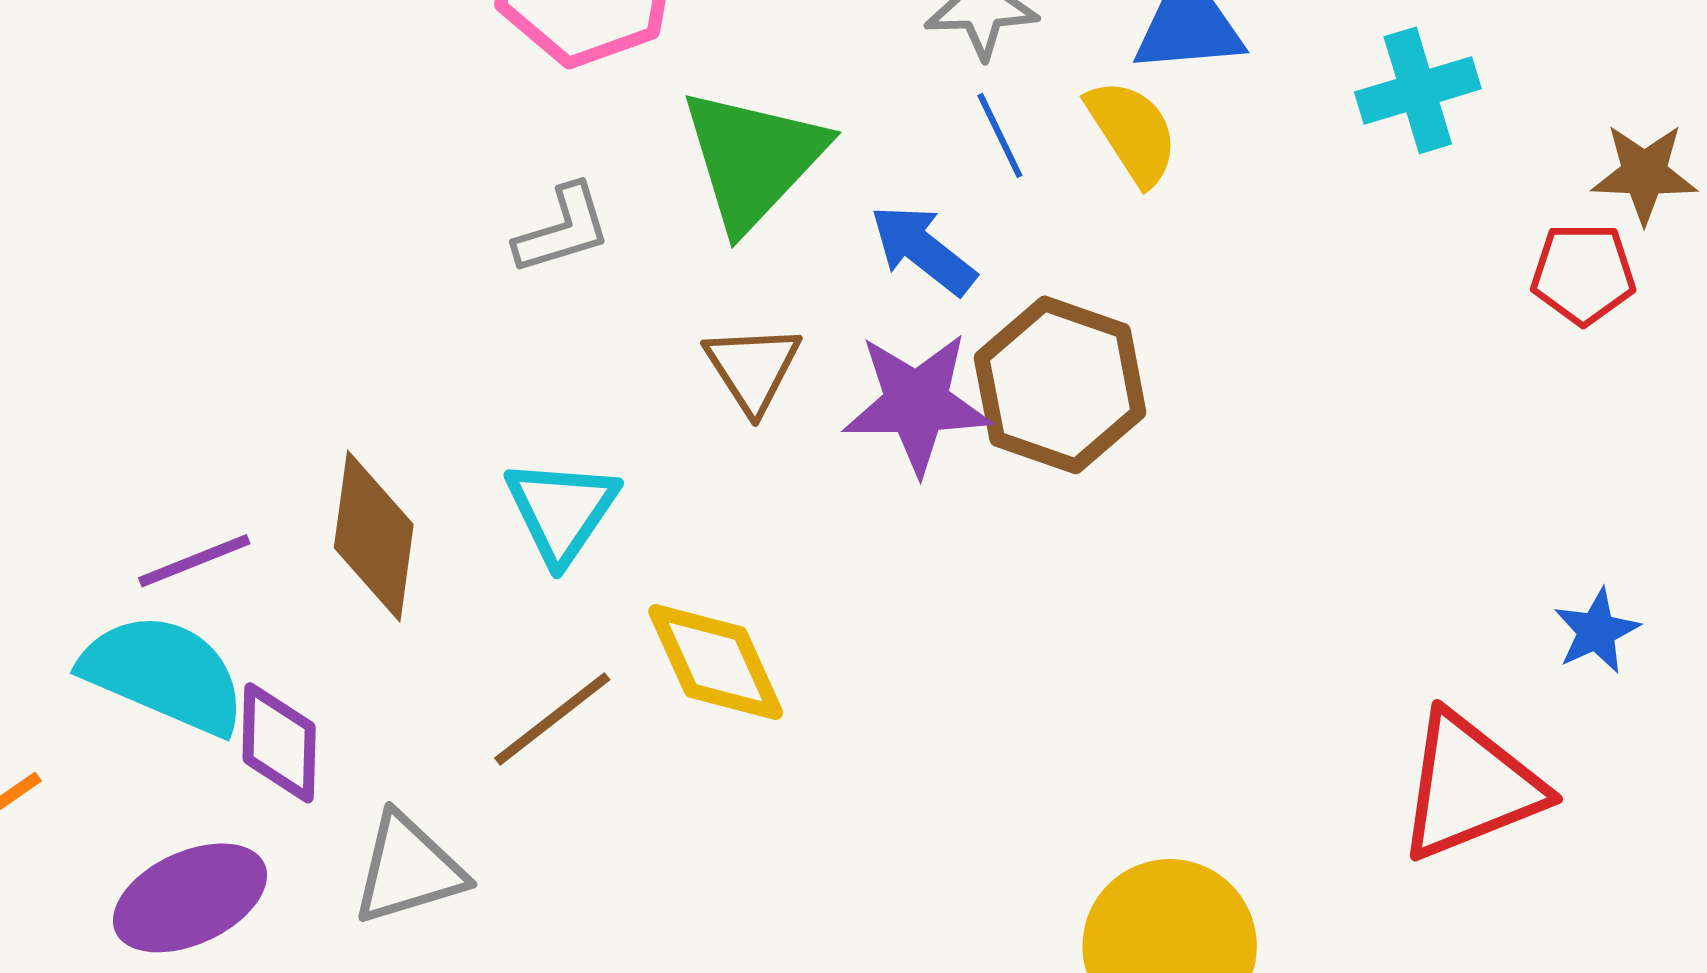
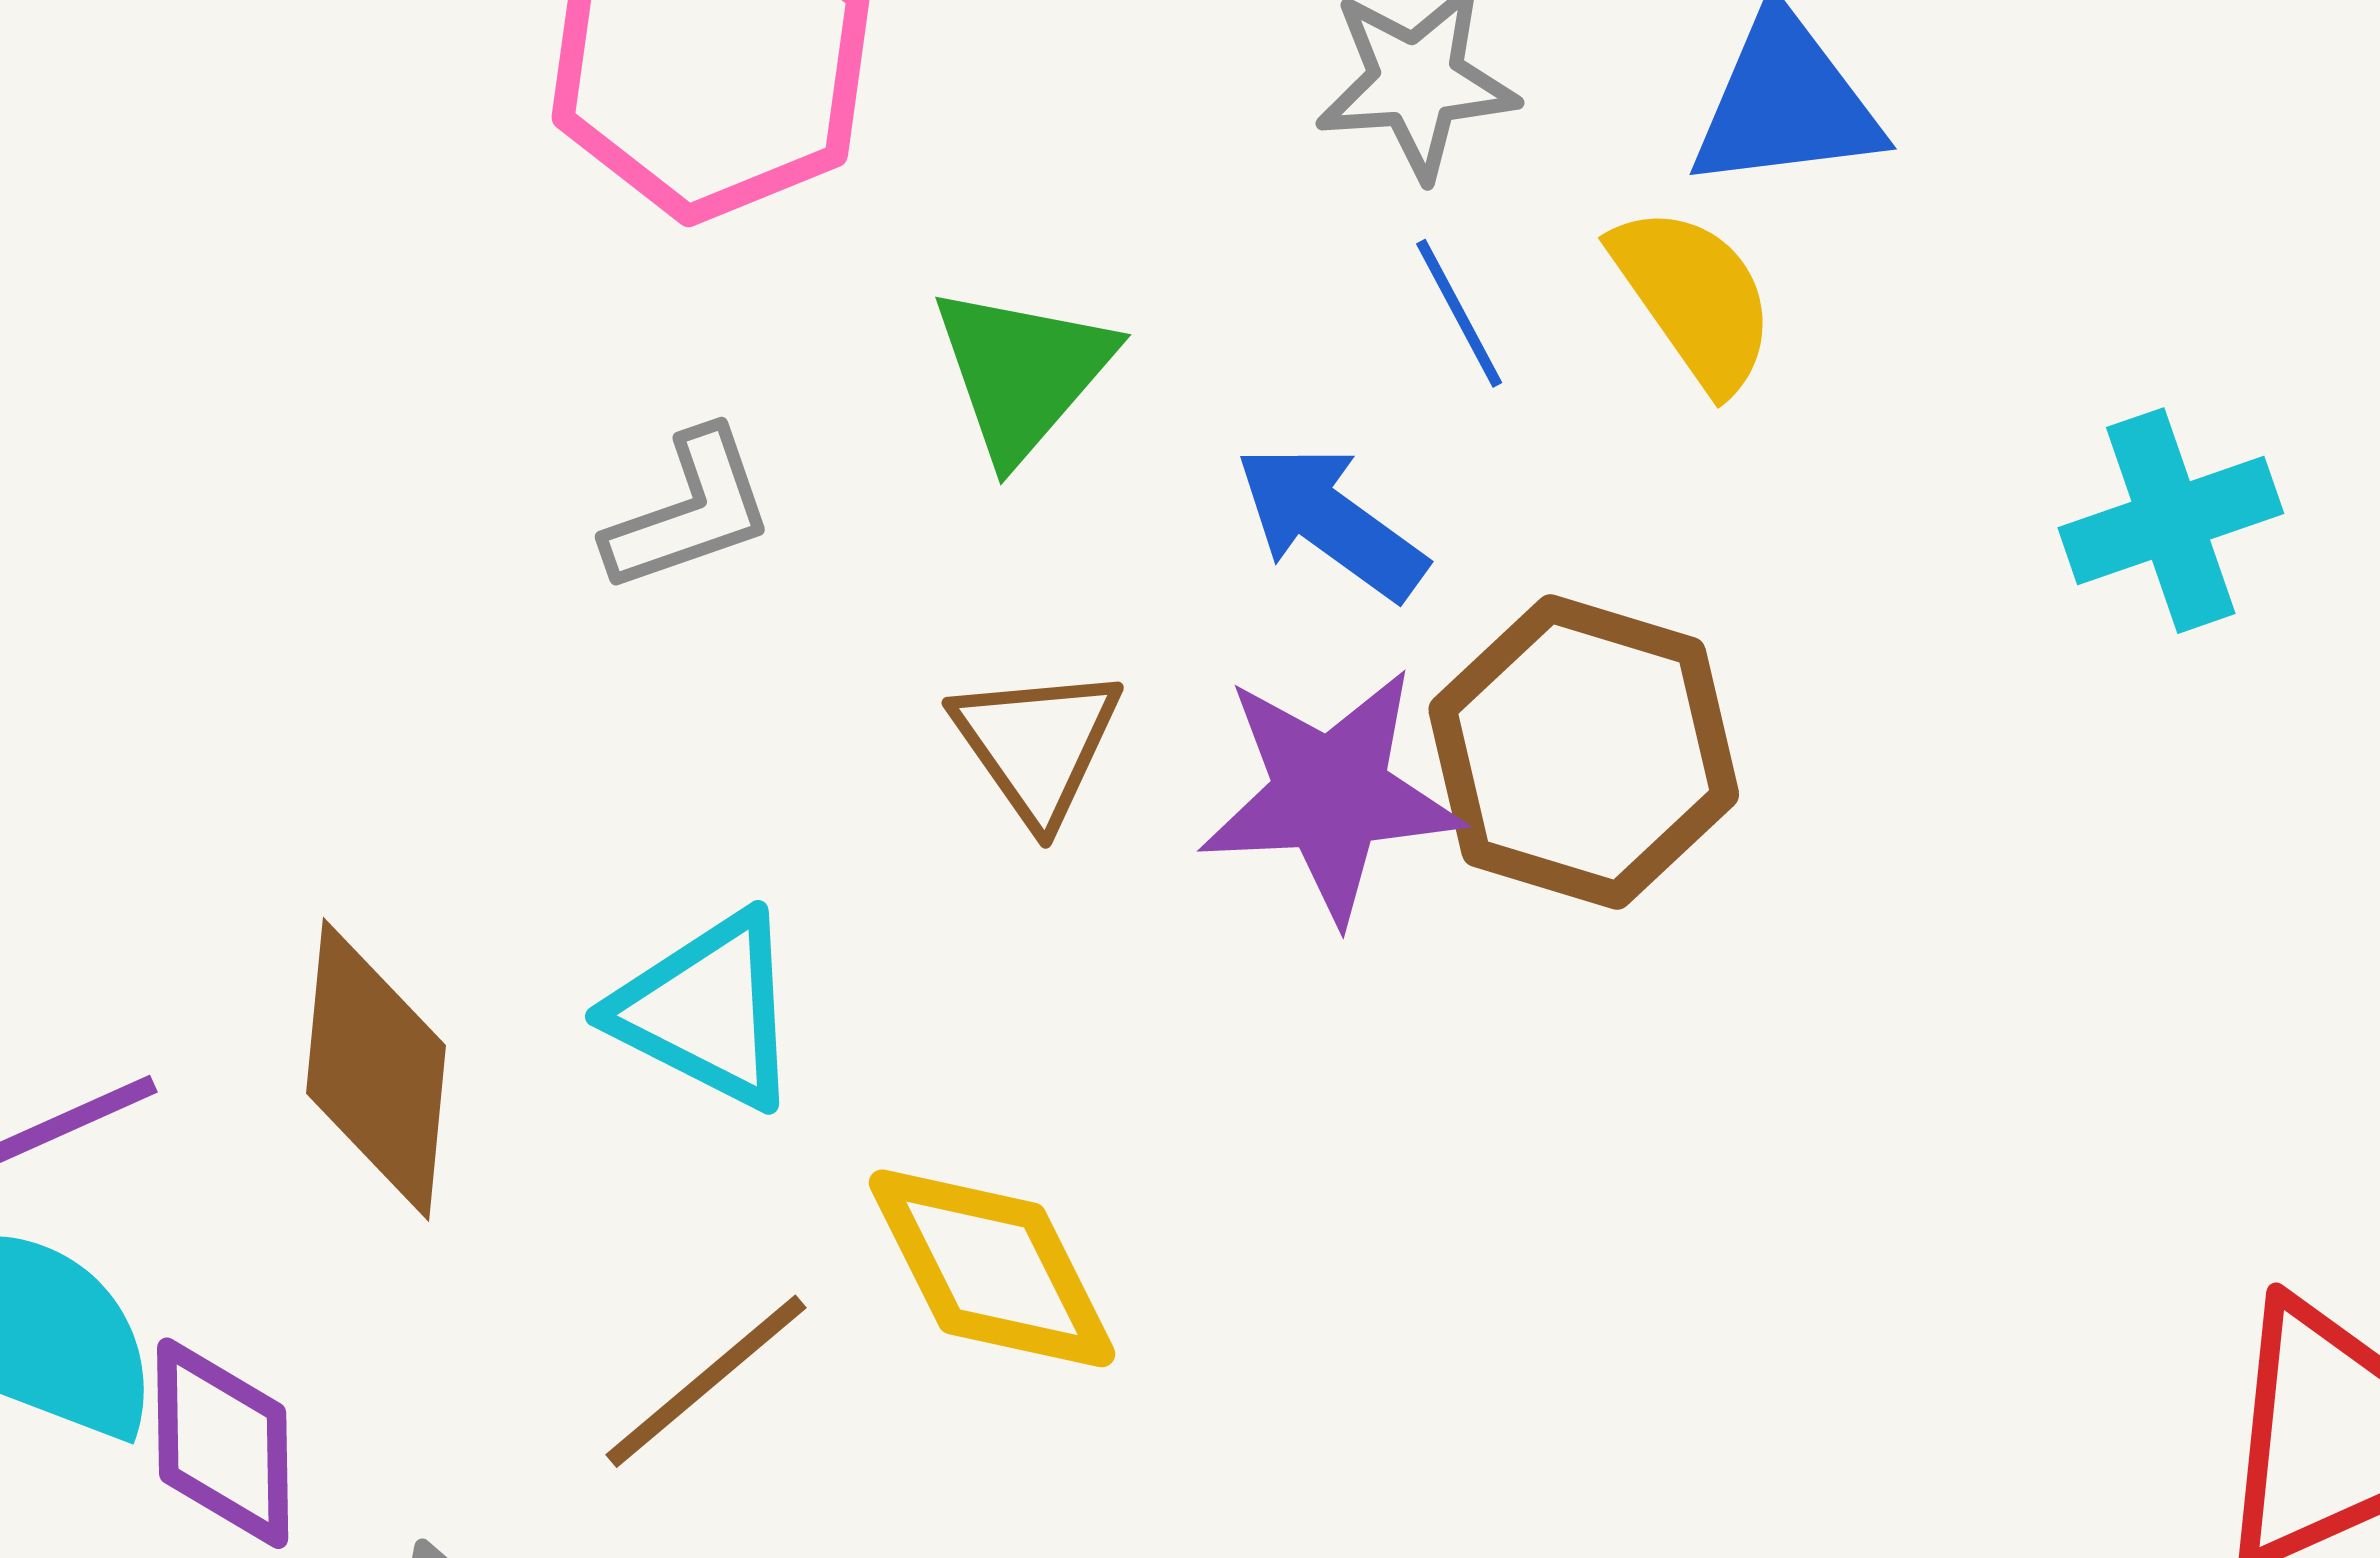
cyan cross: (1418, 90) -> (2171, 521), moved
green triangle: (753, 159) -> (1022, 372), size x0.7
cyan triangle: (561, 510) -> (707, 1010), turned -35

